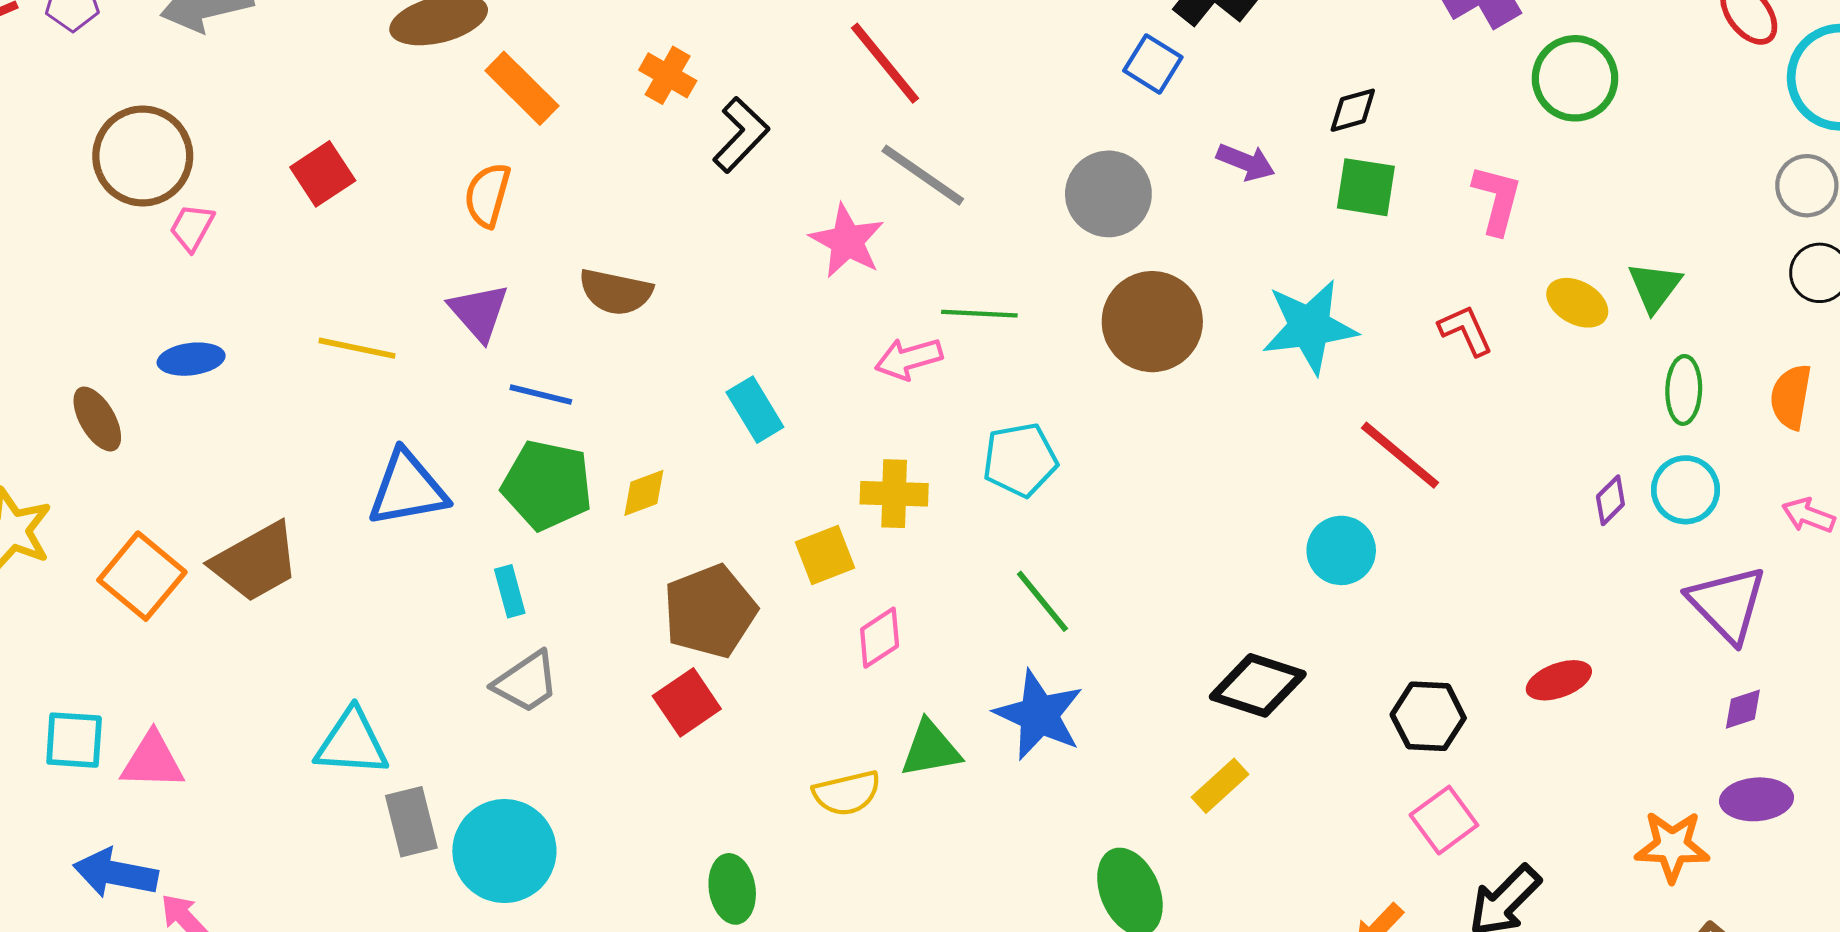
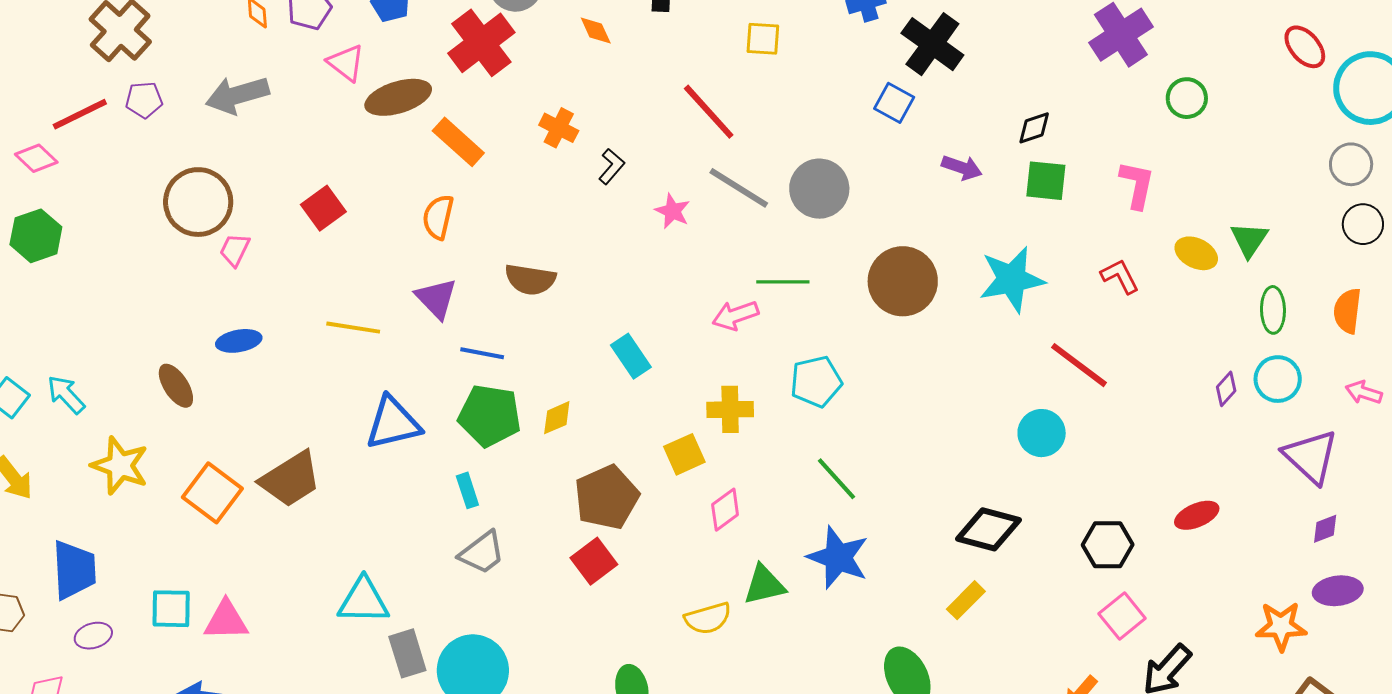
green circle: (1575, 78) -> (1187, 98), size x0.7
black L-shape: (741, 135) -> (611, 166), size x0.7
gray circle: (1108, 194) -> (819, 189), moved
pink star: (847, 241) -> (673, 211), moved, size x0.7

